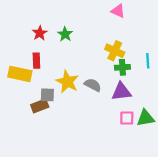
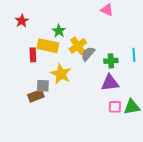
red star: (40, 33) -> (22, 21), moved
yellow cross: (115, 51) -> (78, 46), moved, turned 30
yellow rectangle: (20, 74) -> (48, 46), moved
gray semicircle: (93, 85) -> (88, 54), moved, turned -77

